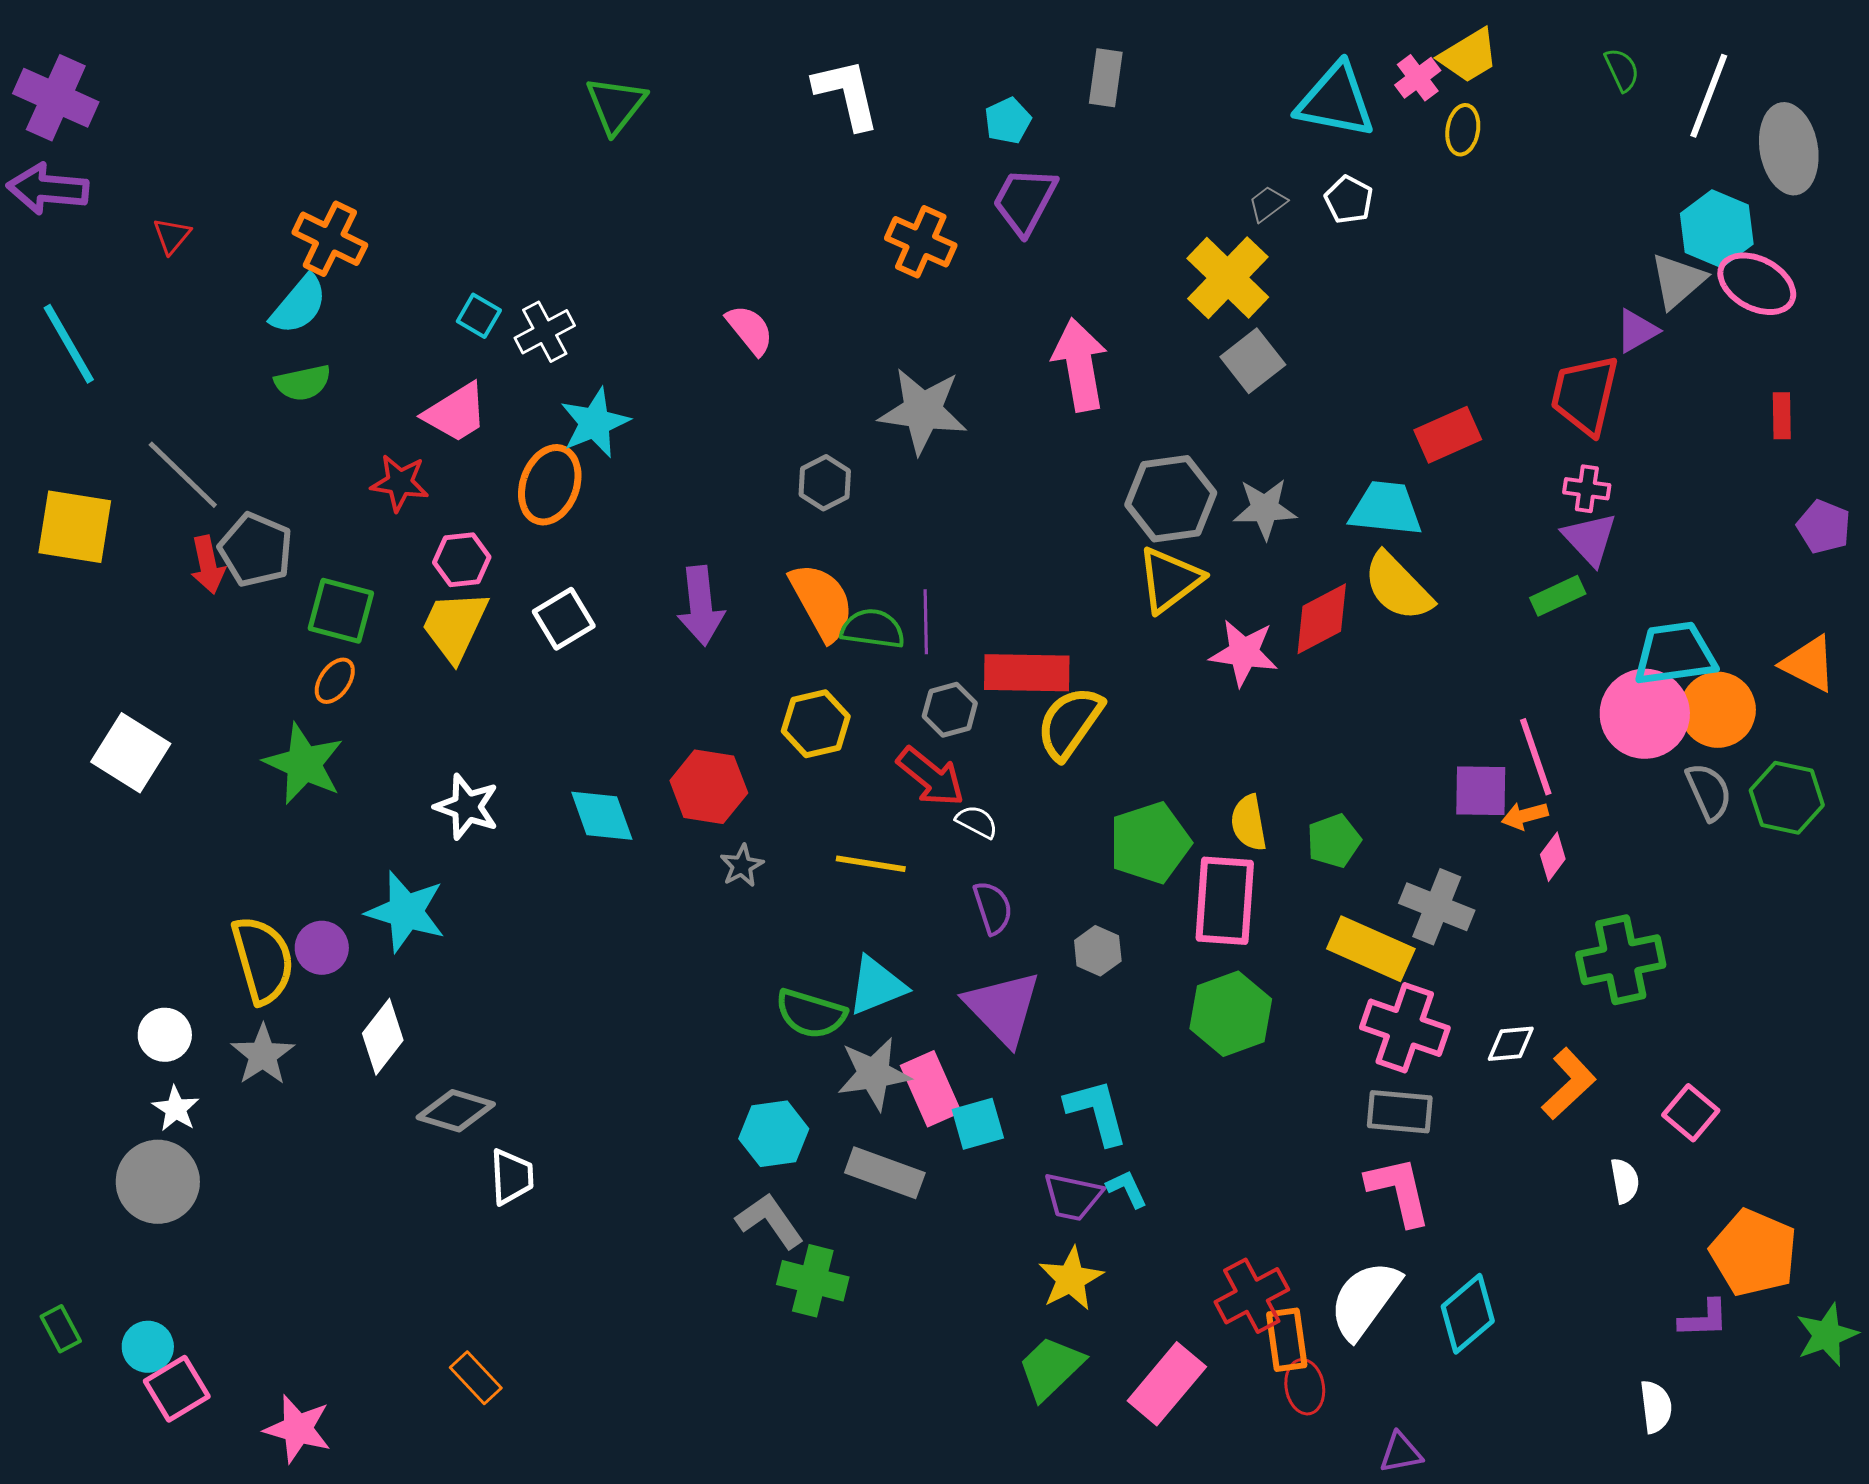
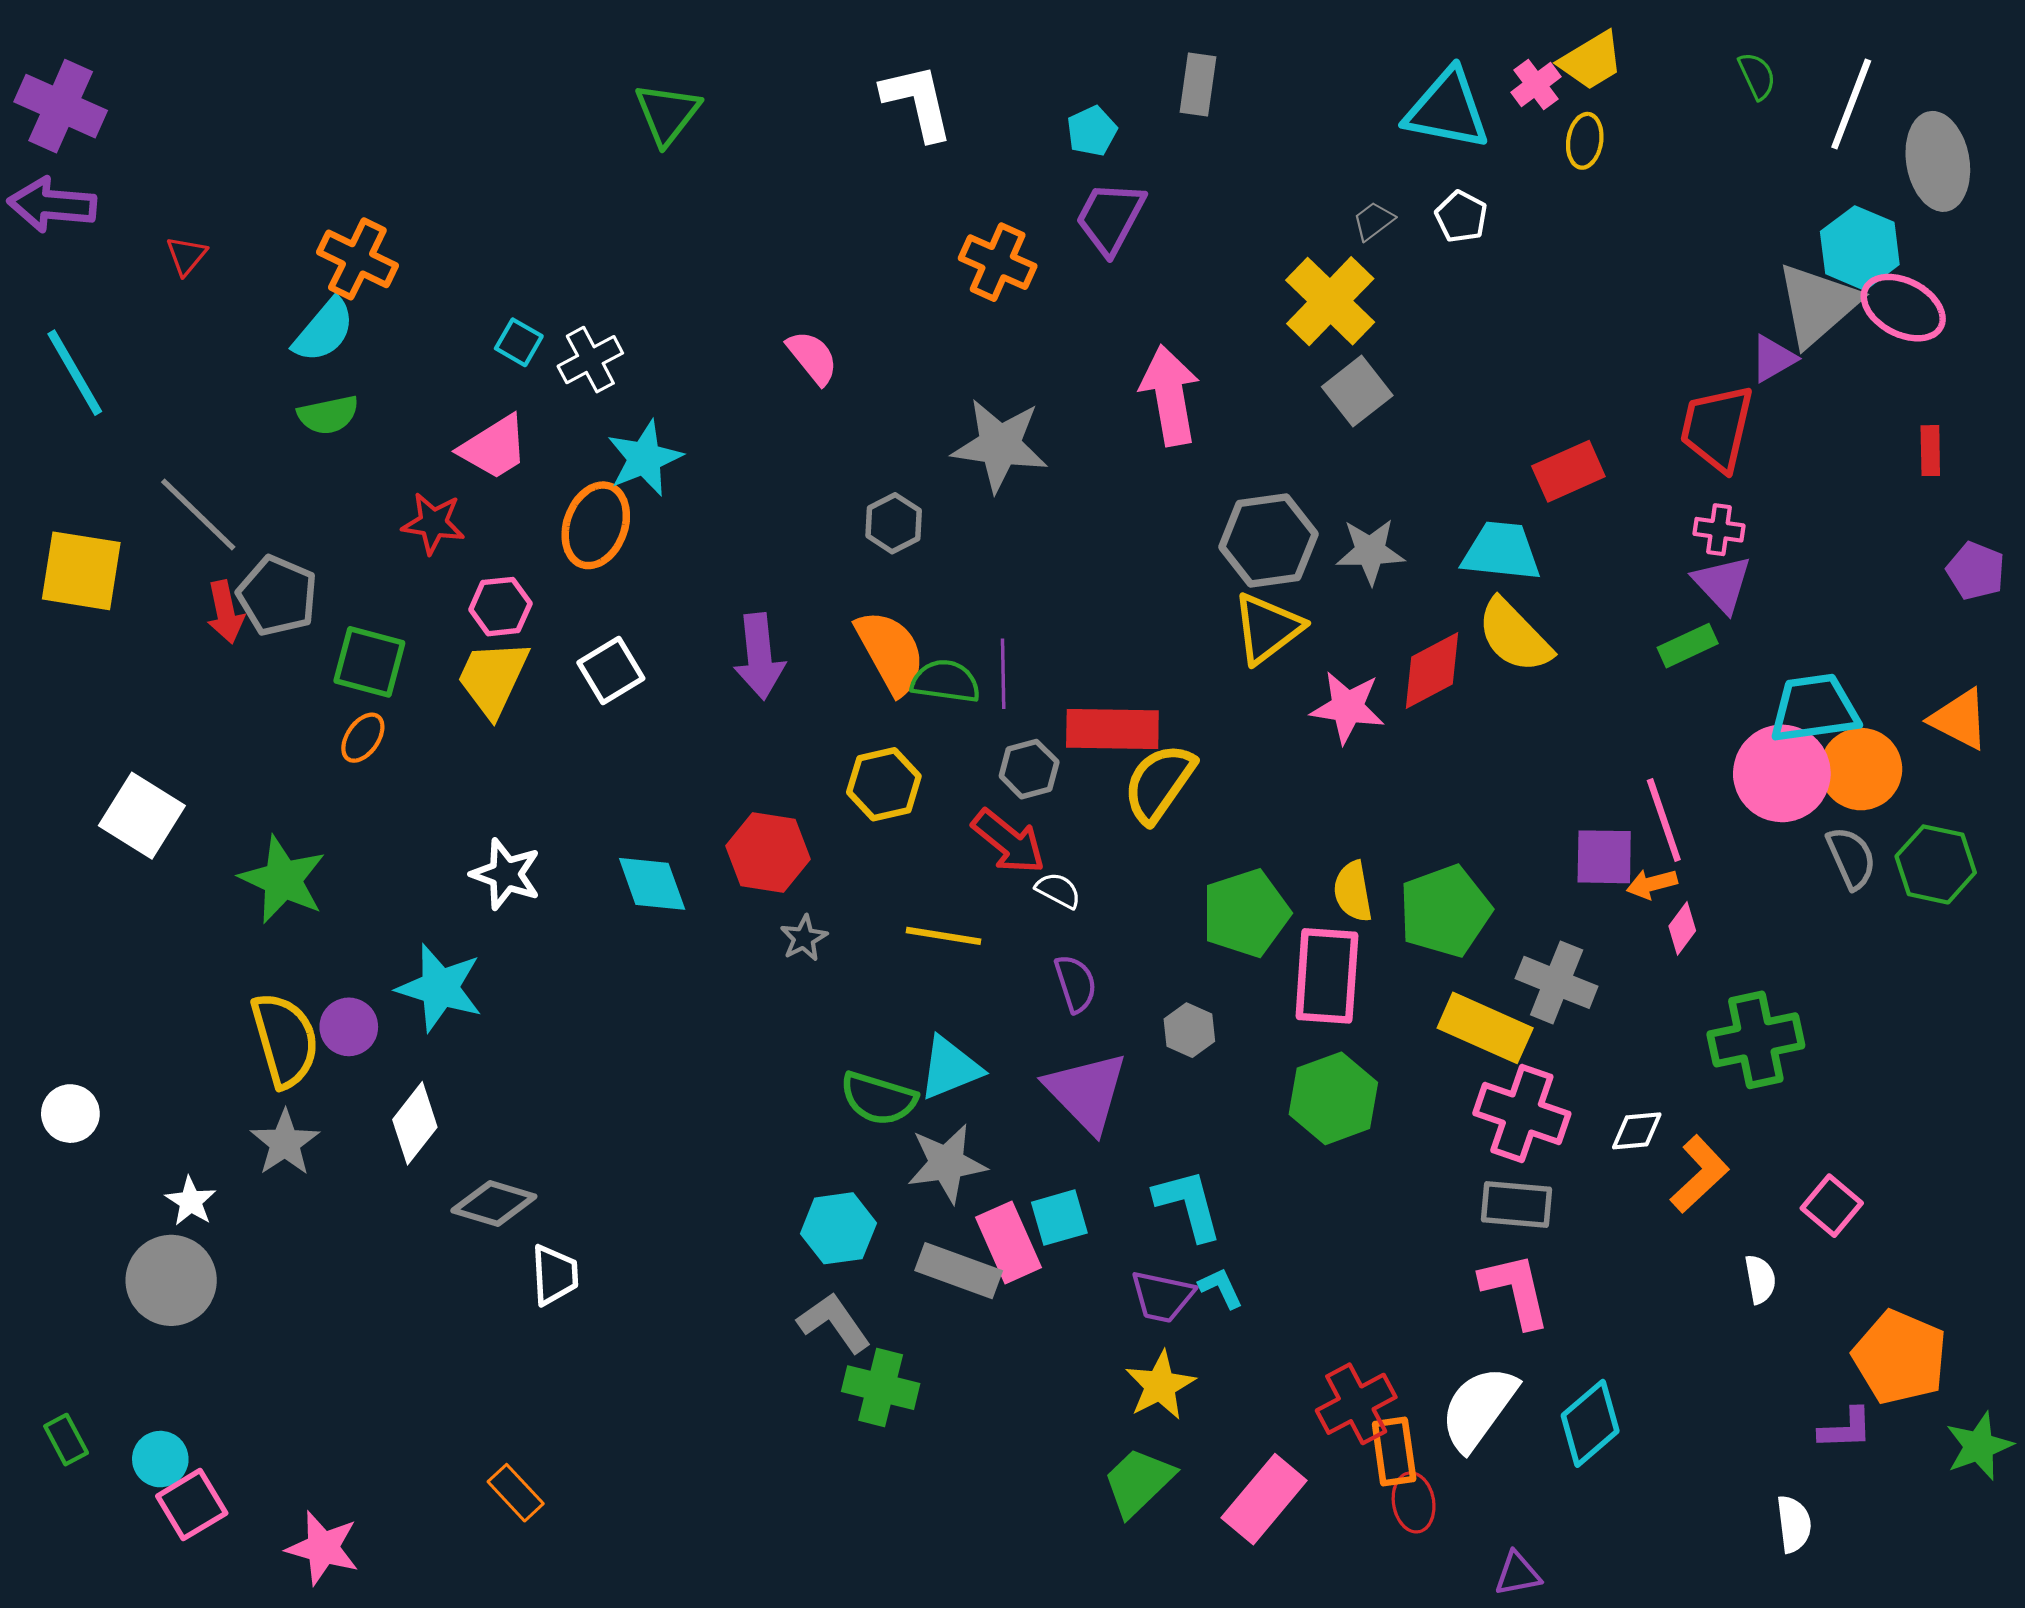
gray triangle: (1678, 281) -> (1818, 304), size x1.4
green star: (304, 764) -> (283, 880), moved
green pentagon: (1334, 841) -> (1445, 911), size x1.6
white circle: (165, 1035) -> (70, 1114), moved
pink rectangle: (931, 1089) -> (1008, 1242), moved

